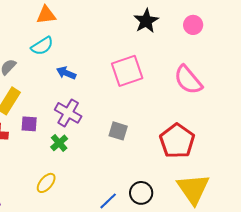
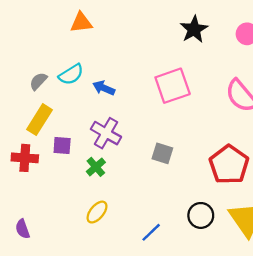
cyan semicircle: (42, 46) -> (71, 74), moved
yellow ellipse: (46, 183) -> (97, 212), moved
black circle: (141, 193) -> (201, 215), moved

